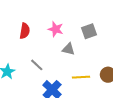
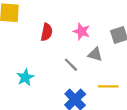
gray line: (37, 65) -> (71, 65), moved

